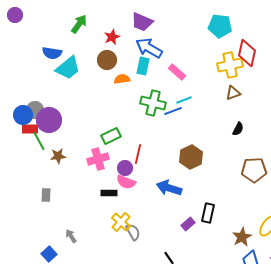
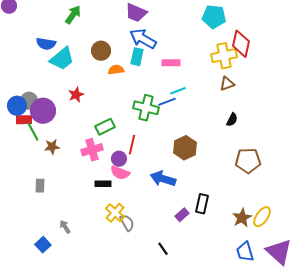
red star: (112, 37) -> (76, 95), moved
pink rectangle: (177, 72) -> (171, 63), turned -42
green cross: (153, 103) -> (146, 108), moved
brown star: (242, 237) -> (242, 218), moved

